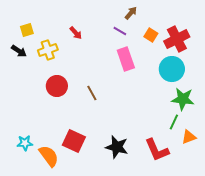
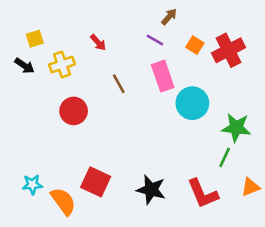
cyan circle: (172, 69) -> (192, 103), moved
brown line: (92, 93) -> (119, 84), moved
orange triangle: (189, 137) -> (250, 187), moved

